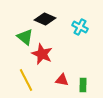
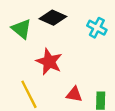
green triangle: (25, 37) -> (21, 29), moved

